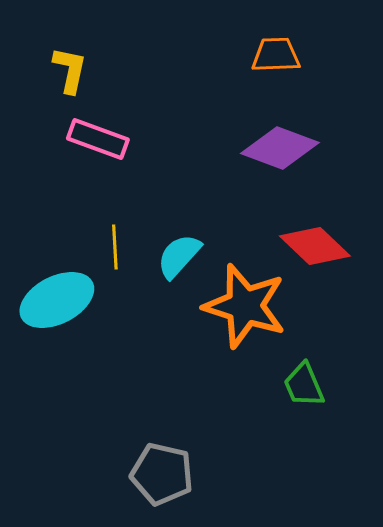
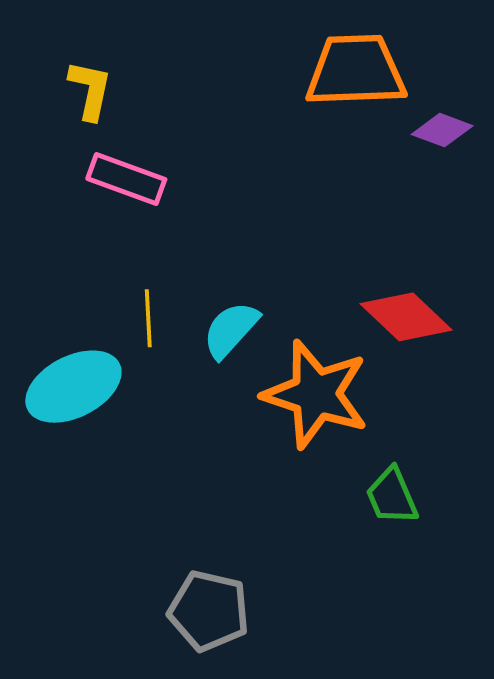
orange trapezoid: (276, 55) -> (356, 71), size x1.6
purple diamond: (280, 148) -> (442, 130), moved, size x0.6

